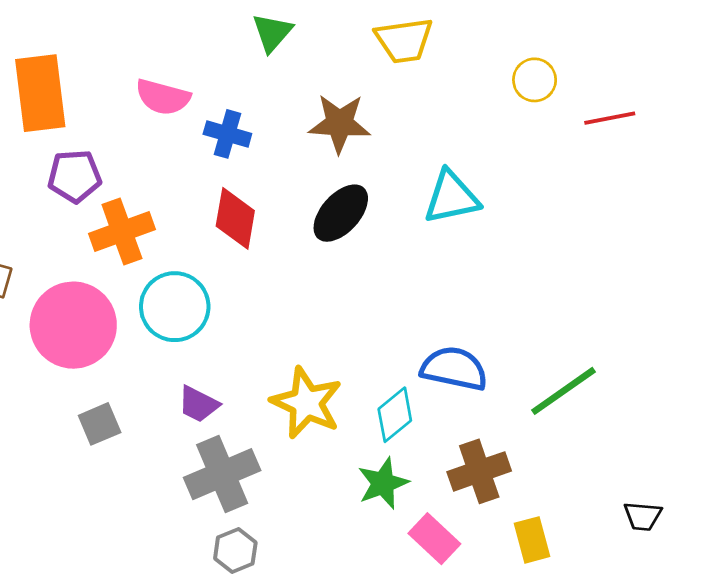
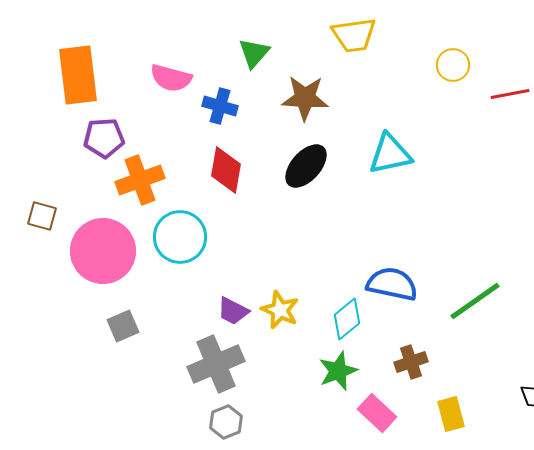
green triangle: (272, 32) -> (254, 53), moved
yellow star: (307, 403) -> (280, 310), size x0.7
purple trapezoid: (198, 404) -> (233, 311), moved
brown cross: (479, 471) -> (411, 362), size x0.7

